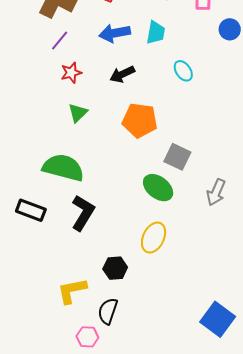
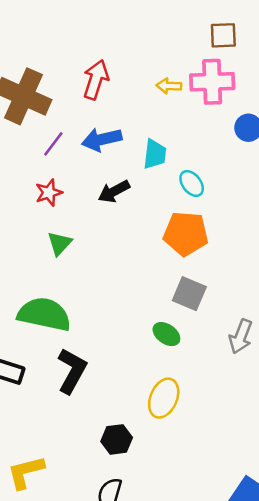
cyan trapezoid: (156, 33) -> (155, 154), moved
purple line: (60, 41) -> (53, 144), moved
orange pentagon: (140, 120) -> (186, 234), moved
green ellipse: (158, 188) -> (166, 334), size x0.7
yellow L-shape: (72, 291) -> (26, 472), moved

